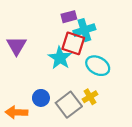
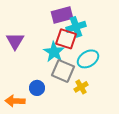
purple rectangle: (69, 17) -> (62, 15), size x1.5
cyan ellipse: (98, 66) -> (88, 59), turned -60
gray square: (69, 105) -> (63, 71), moved, turned -30

